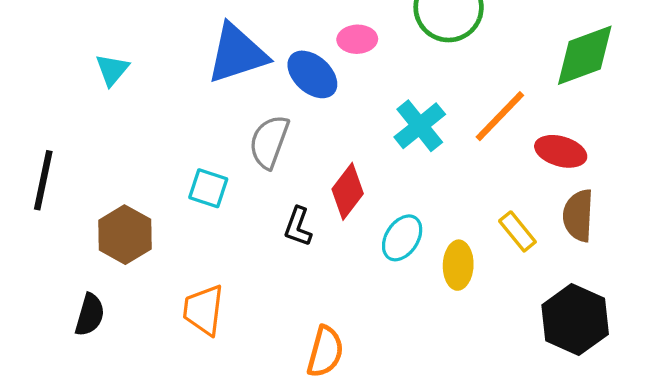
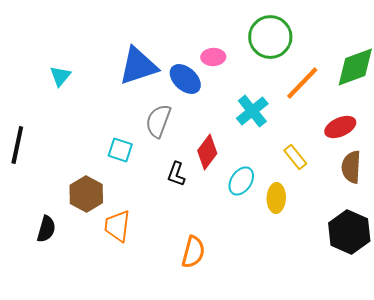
orange line: (500, 116) -> (302, 83), moved
red ellipse: (561, 151) -> (340, 127), turned -40
yellow rectangle: (517, 231) -> (295, 157), moved
brown hexagon: (125, 235) -> (86, 194), moved

